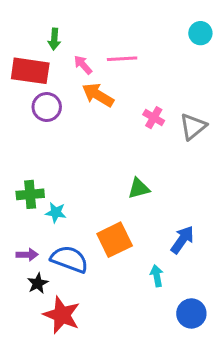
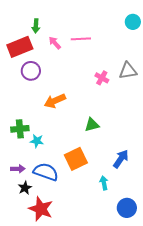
red rectangle: (30, 71) -> (20, 47), turned -30
orange arrow: (98, 95) -> (55, 101), moved, turned -55
gray triangle: (193, 127) -> (128, 71), moved, turned 30

